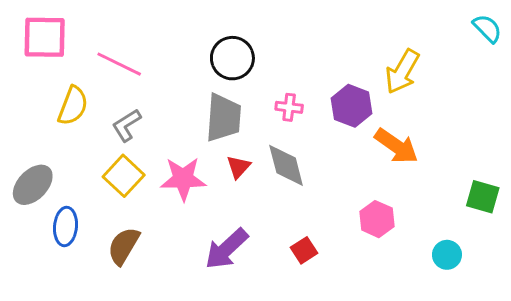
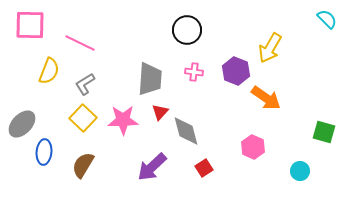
black circle: (232, 58) -> (187, 30), moved
gray diamond: (286, 165) -> (186, 131), moved

